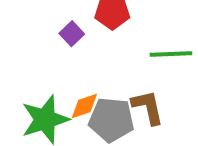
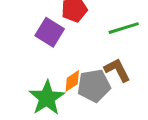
purple square: (72, 34) -> (50, 32), size x1.6

